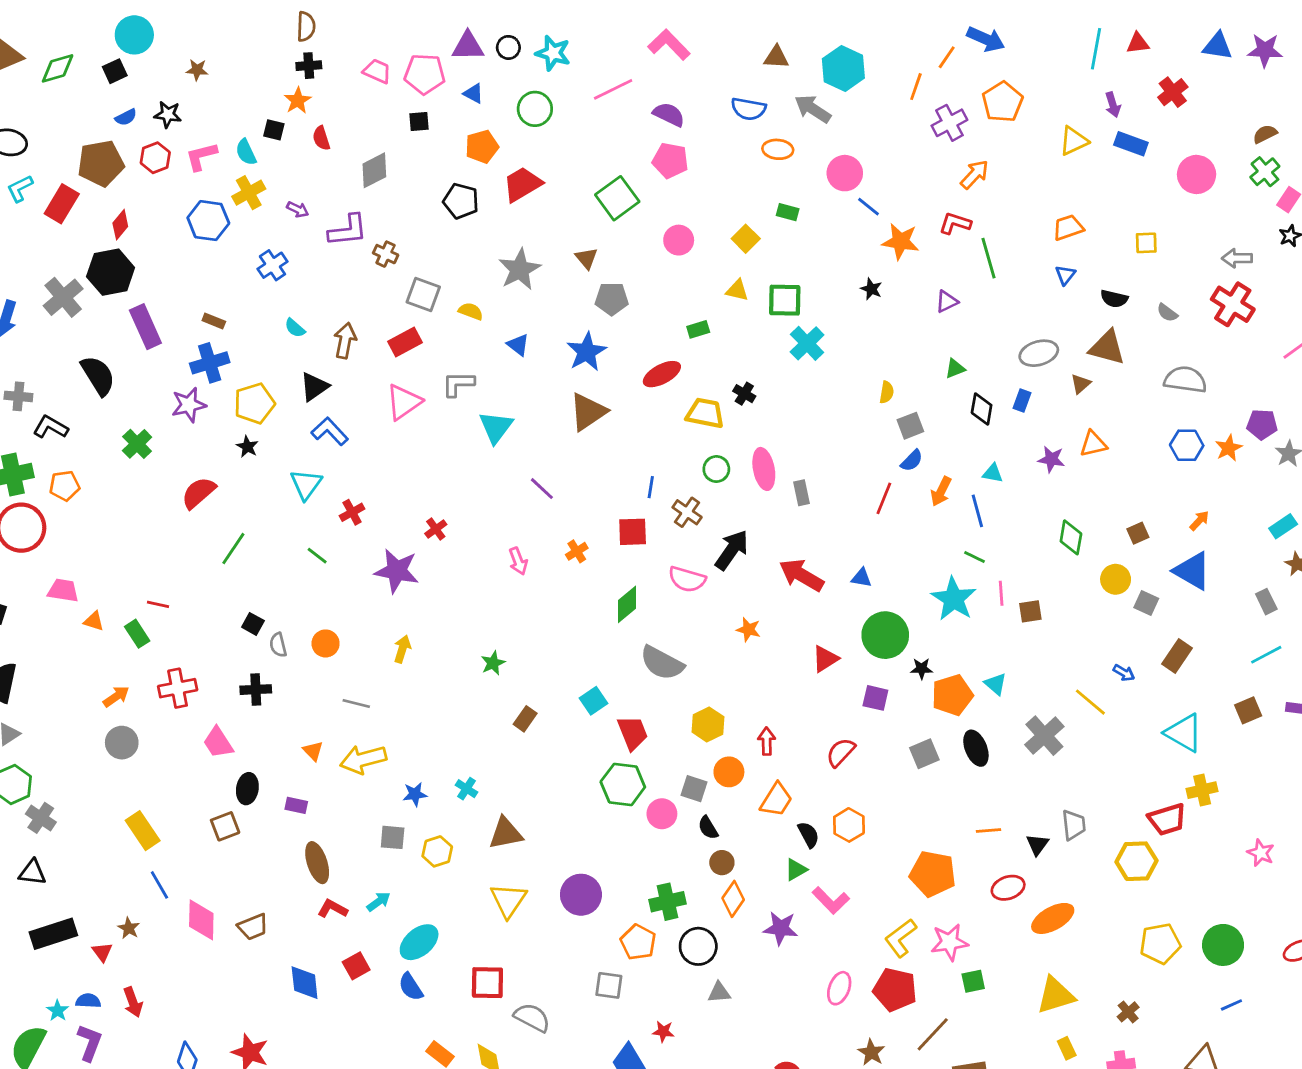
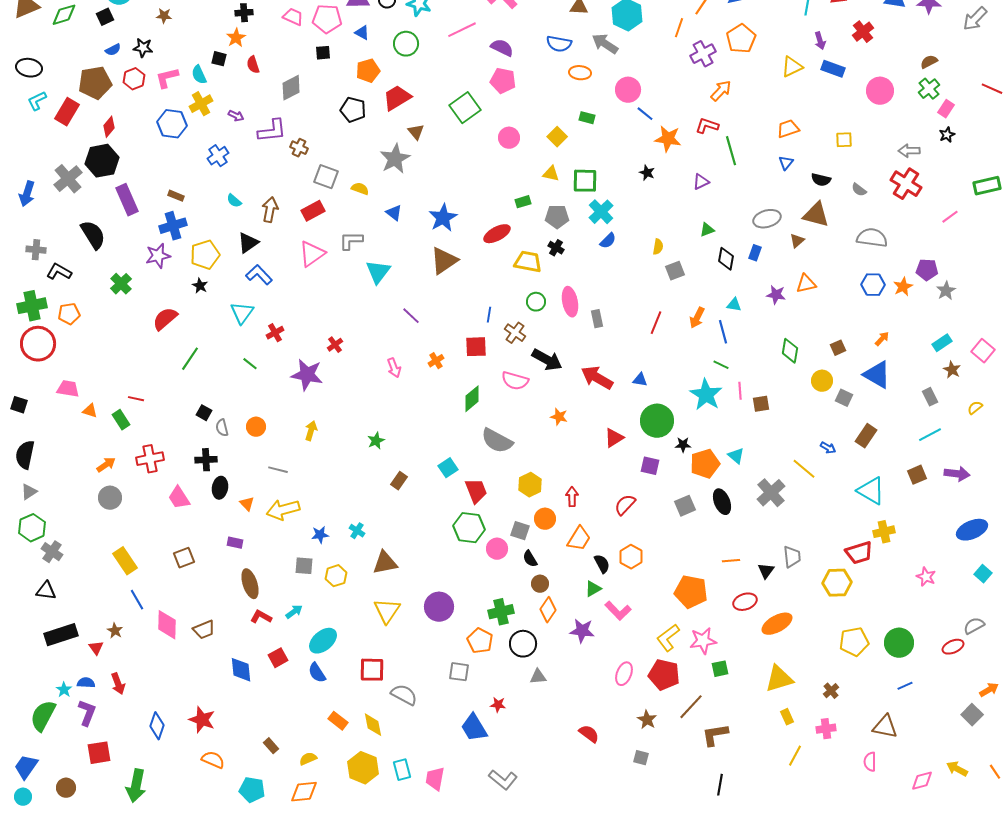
brown triangle: (587, 258) -> (416, 132), moved
gray pentagon: (612, 299) -> (557, 217), moved
blue semicircle: (912, 461) -> (608, 241), moved
black arrow: (732, 550) -> (547, 360), turned 84
black ellipse: (247, 789) -> (220, 488), moved

